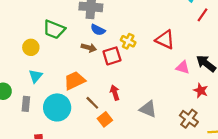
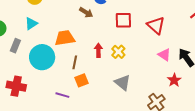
yellow cross: (128, 41) -> (118, 52), moved
red square: (112, 56) -> (123, 20), moved
red arrow: (115, 93) -> (98, 50), moved
brown line: (92, 103) -> (75, 62), turned 40

